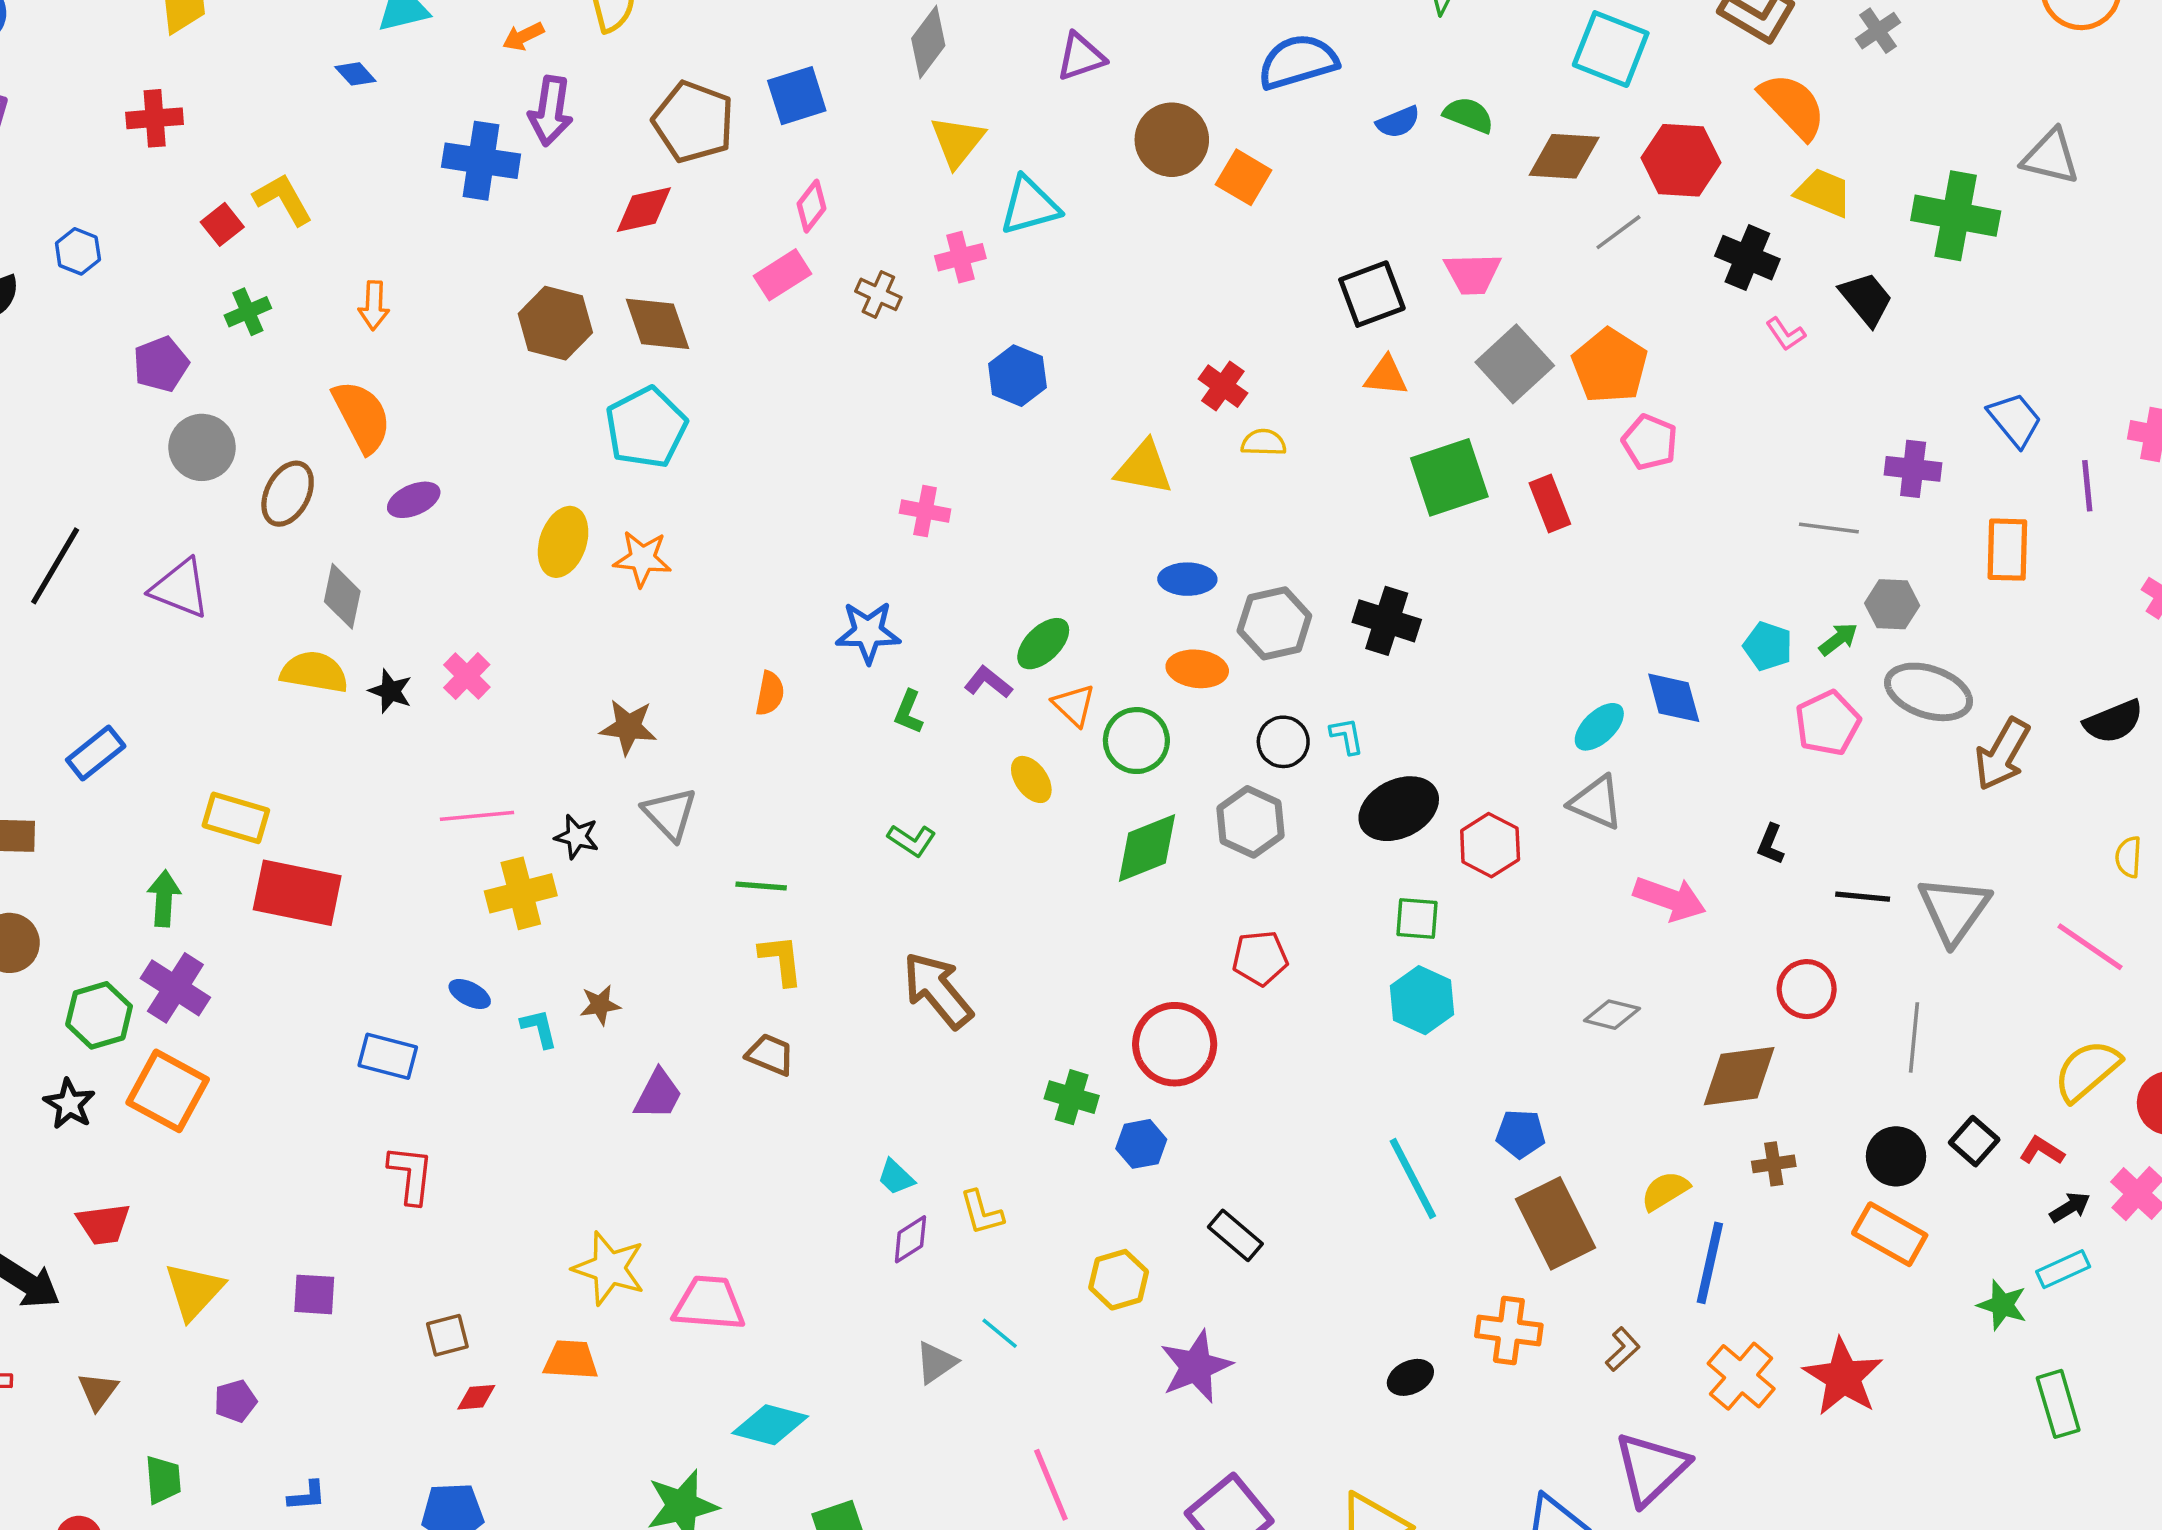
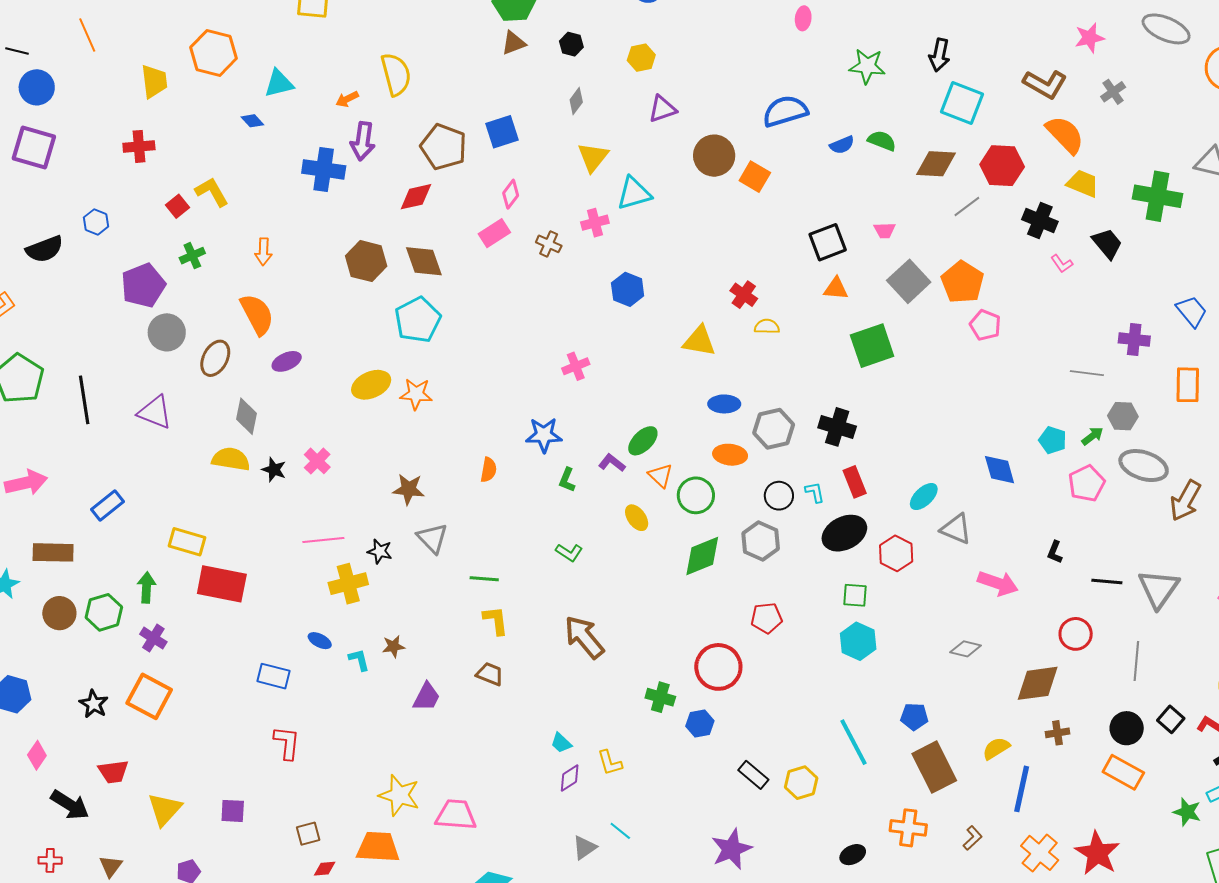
gray diamond: (928, 42) -> (576, 101), size x0.7
pink trapezoid: (1473, 274) -> (885, 230), size x0.7
purple pentagon: (161, 364) -> (143, 285), size x1.4
red rectangle: (1550, 503) -> (855, 482), moved
pink cross: (925, 511) -> (576, 366), turned -32
yellow ellipse: (563, 542) -> (371, 385), turned 48
black line: (55, 566) -> (84, 400), turned -39
cyan ellipse: (1599, 727) -> (924, 497), moved
purple cross: (175, 988) -> (153, 638), size x0.7
green hexagon: (99, 1015) -> (104, 612), moved
yellow hexagon: (1119, 1280) -> (801, 783), moved
orange trapezoid: (571, 1360) -> (378, 847), size x1.4

